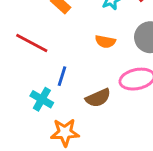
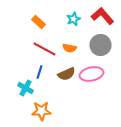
red line: (32, 43) -> (44, 49), moved
brown semicircle: (98, 98) -> (66, 74), moved

